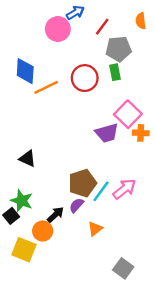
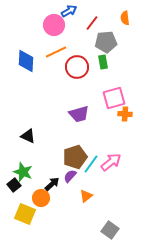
orange line: (46, 87) -> (56, 52), moved
pink square: (128, 114) -> (114, 98), turned 30
purple trapezoid: (107, 133) -> (79, 114), moved

